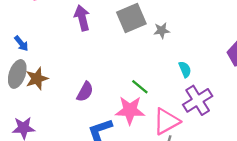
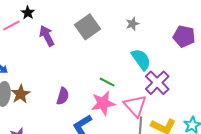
gray star: (162, 30) -> (132, 24), moved
cyan semicircle: (185, 69) -> (141, 59), size x1.6
pink triangle: (166, 121) -> (135, 106), turned -30

